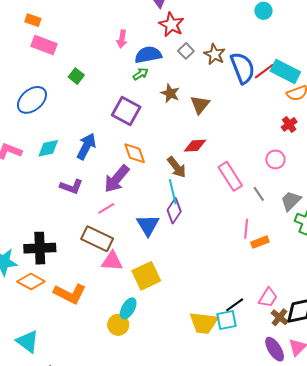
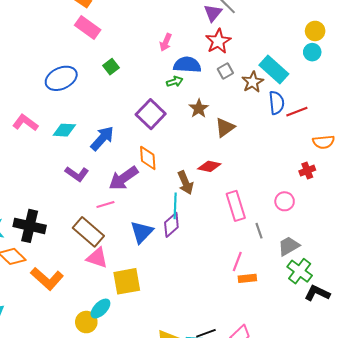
blue semicircle: (243, 68) -> (277, 103), size x0.7
cyan rectangle: (285, 71) -> (274, 69), moved

